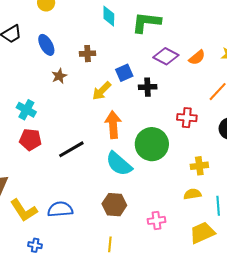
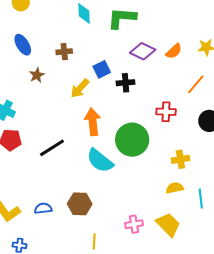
brown hexagon: (114, 205) -> (80, 204), moved
blue semicircle: (60, 209) -> (43, 208), size x0.7
pink cross: (157, 220) -> (134, 224), moved
yellow trapezoid: (202, 233) -> (168, 224), moved, turned 72

